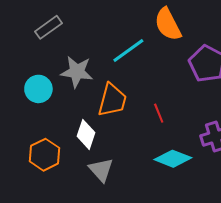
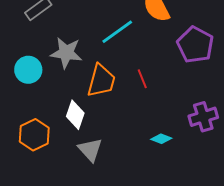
red line: (159, 113) -> (142, 79), moved
cyan diamond: (173, 159) -> (161, 139), size x0.6

